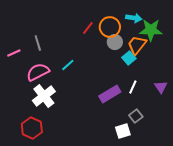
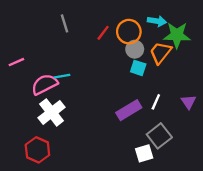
gray line: (38, 43) -> (64, 23), moved
cyan square: (129, 58) -> (138, 68), moved, turned -32
cyan line: (68, 65) -> (62, 76), moved, turned 32
gray square: (136, 116) -> (159, 136), size x1.5

